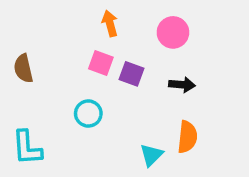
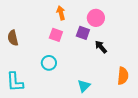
purple square: (132, 74) -> (83, 33), moved
black arrow: (182, 85) -> (101, 47), turned -136
orange semicircle: (187, 137) -> (123, 76), moved

